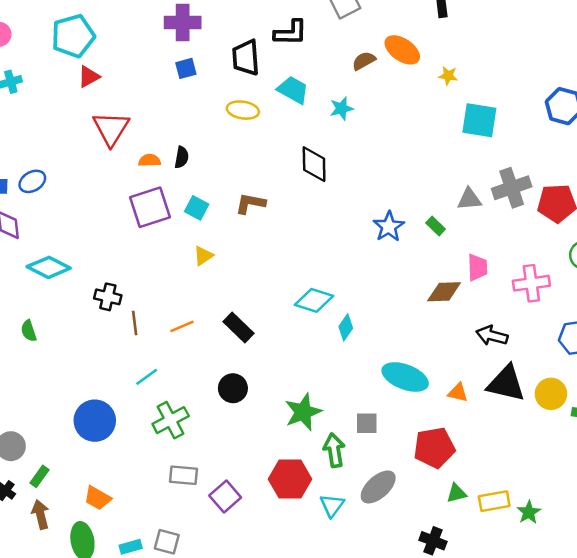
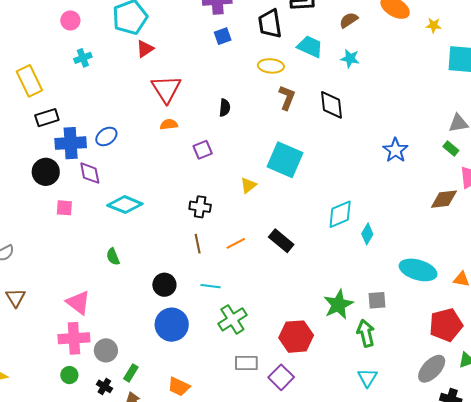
brown semicircle: (364, 61) -> (349, 20), moved
cyan star: (341, 109) -> (350, 58), turned 30
orange semicircle: (149, 160) -> (169, 124), moved
brown L-shape: (250, 203) -> (287, 98), moved, turned 105
purple square: (150, 207) -> (203, 150), size x0.6
cyan square: (197, 208) -> (285, 160), moved, size x1.8
green rectangle: (436, 226) -> (451, 149), moved
black cross: (108, 297) -> (200, 207), moved
cyan diamond: (314, 300) -> (340, 214), turned -36
cyan line: (147, 377) -> (211, 286), turned 48
black circle: (233, 388) -> (164, 285), moved
gray square: (367, 423) -> (377, 300), moved
red hexagon: (290, 479) -> (296, 337), moved
gray ellipse: (378, 487) -> (432, 369), moved

